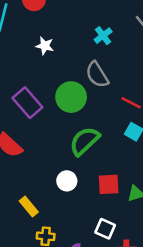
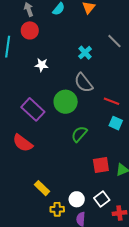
green semicircle: (85, 141) -> (79, 134), size x0.7
white circle: (67, 181) -> (77, 199), moved
white square: (105, 229) -> (102, 199), turned 35

